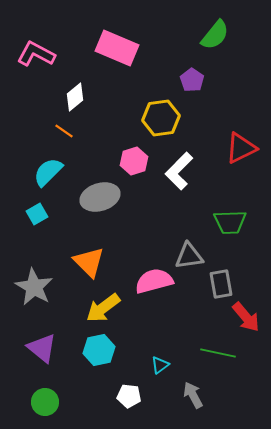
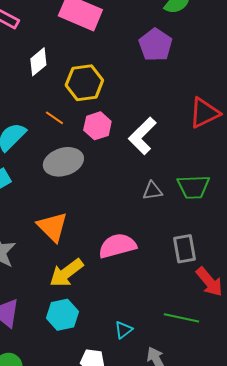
purple pentagon: (192, 80) -> (155, 45), size x1.4
yellow hexagon: (161, 118) -> (84, 83), moved
orange line: (64, 131) -> (54, 118), moved
gray triangle: (189, 256) -> (152, 191), moved, size x0.7

